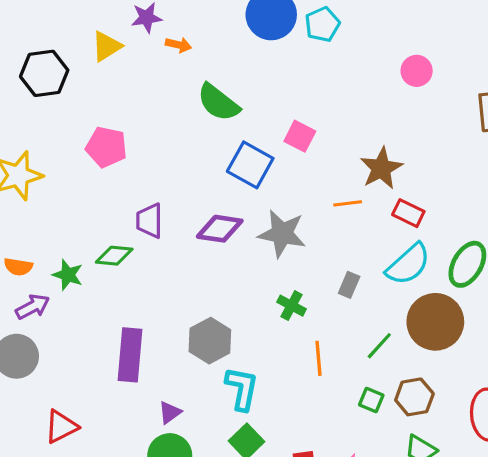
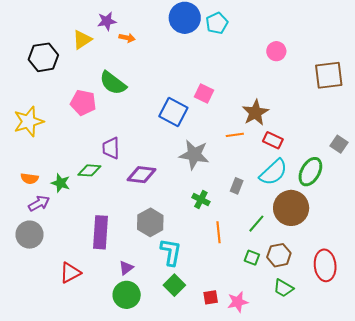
green semicircle: (218, 102) -> (113, 83), moved
purple diamond: (220, 229) -> (141, 175), moved
red triangle: (61, 427) -> (70, 273), moved

